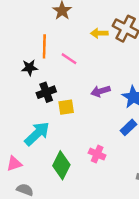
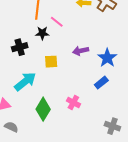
black star: (29, 68) -> (42, 33), moved
black cross: (46, 92) -> (20, 47), moved

